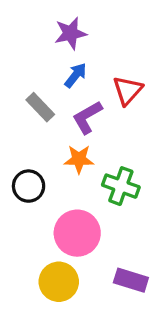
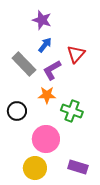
purple star: (71, 33) -> (42, 20), turned 30
gray rectangle: (40, 107) -> (24, 64), size x1.4

